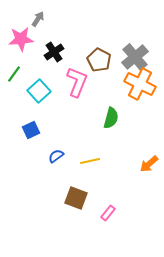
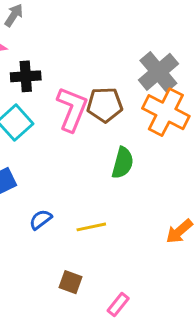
black cross: (54, 52) -> (26, 76), moved, turned 30
brown pentagon: (99, 60) -> (105, 105), moved, turned -30
brown square: (76, 198) -> (70, 282), size x0.7

